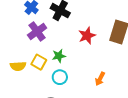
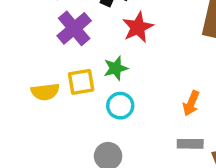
red star: (87, 36) -> (138, 27), moved
yellow square: (39, 62) -> (81, 82), turned -35

